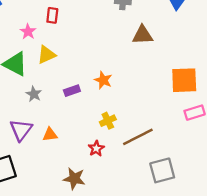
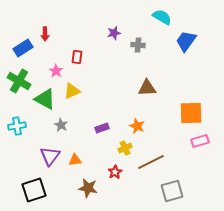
brown triangle: (143, 35) -> (147, 88), moved
orange star: (103, 80) -> (137, 126), moved
purple rectangle: (72, 91) -> (102, 128), moved
brown star: (74, 179) -> (88, 188), moved

